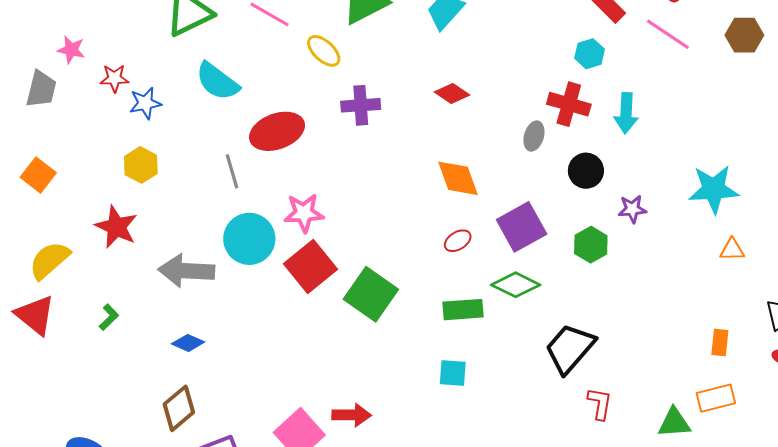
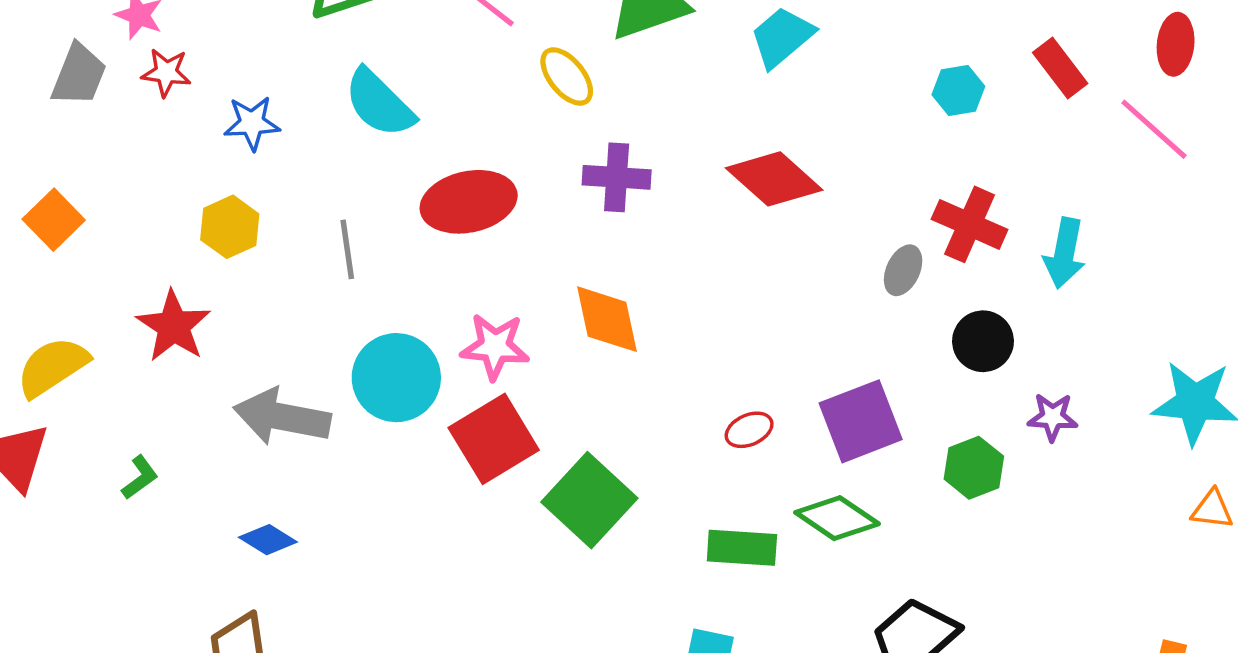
cyan hexagon: (590, 54) -> (958, 91), moved
red star: (114, 78) -> (166, 72), moved
red diamond: (452, 94) -> (774, 179), size x1.6
gray line: (232, 171) -> (347, 249), moved
orange diamond: (458, 178) -> (607, 319), moved

